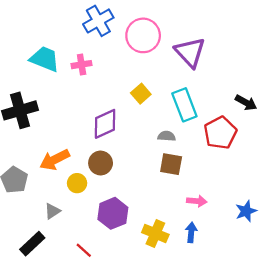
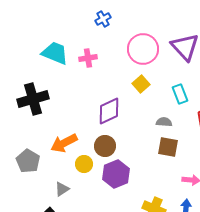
blue cross: (98, 21) -> (103, 19), size x0.6
pink circle: (143, 35) -> (143, 49), moved
cyan rectangle: (184, 105) -> (180, 94), size x0.7
purple hexagon: (113, 213) -> (116, 174), moved

